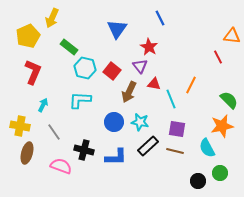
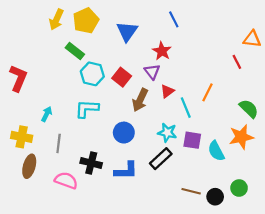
yellow pentagon: (28, 36) -> (86, 21), moved
red L-shape: (33, 72) -> (18, 78), moved
red triangle: (154, 84) -> (167, 91), turned -48
cyan star: (140, 122) -> (167, 133), moved
gray line: (54, 132) -> (59, 143), turned 42
cyan semicircle: (207, 148) -> (216, 151), moved
brown line: (175, 151) -> (191, 191), moved

